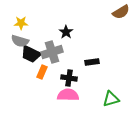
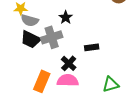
gray semicircle: (20, 41) -> (30, 20), moved
orange rectangle: (42, 72) -> (42, 81), moved, size x1.5
black cross: (69, 78) -> (69, 63), turned 35

